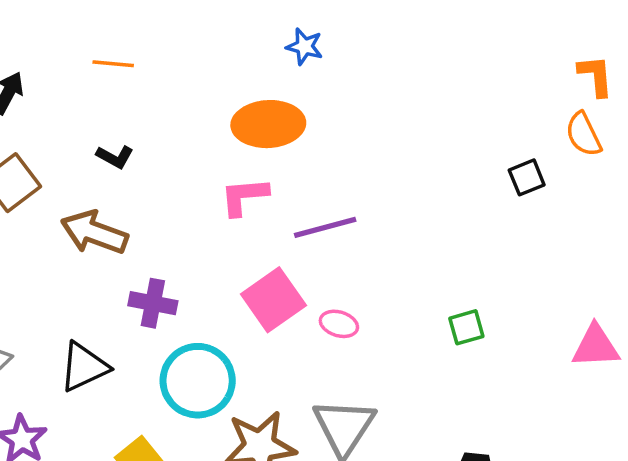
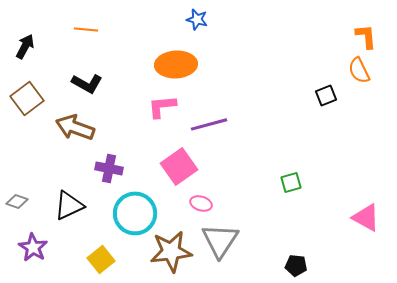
black L-shape: (115, 157) -> (87, 83), size x1.4
pink ellipse: (339, 324) -> (201, 203), moved
pink triangle: (596, 346) -> (366, 217), moved, turned 32

